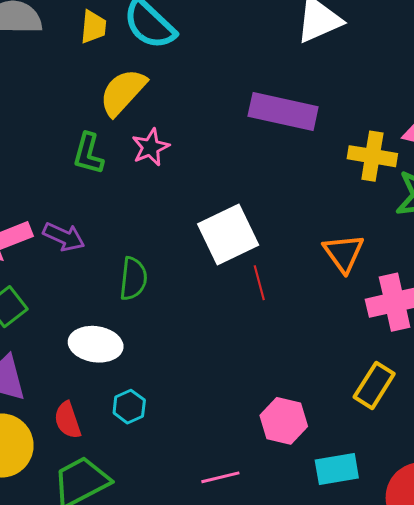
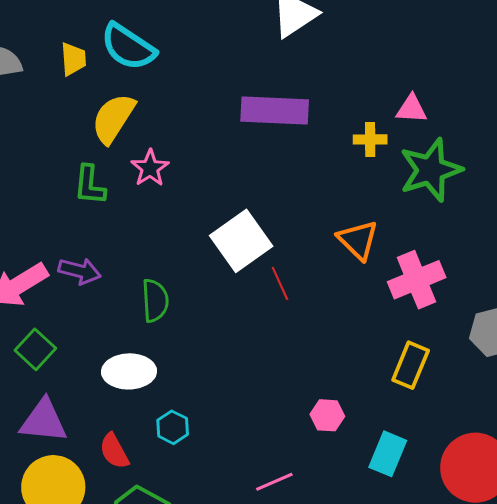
yellow cross: (372, 156) -> (370, 139), size x0.7
pink hexagon: (284, 421) -> (327, 415), size x0.7
cyan rectangle: (337, 469) -> (388, 454), turned -48

